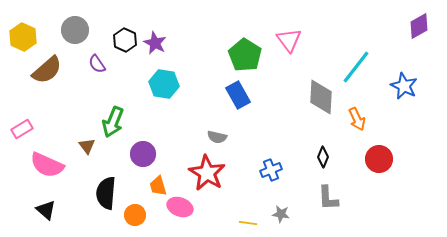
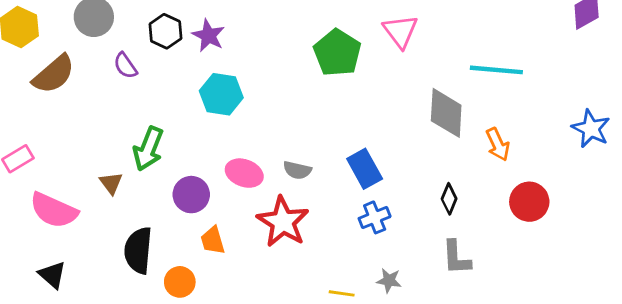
cyan line: (356, 67) -> (496, 70), turned 57
blue star: (404, 86) -> (591, 129), moved
blue rectangle: (238, 95) -> (365, 169), moved
pink ellipse: (180, 207) -> (244, 173), moved

